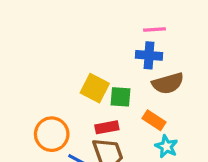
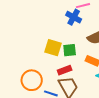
blue cross: (149, 55) -> (74, 17), moved, turned 35

